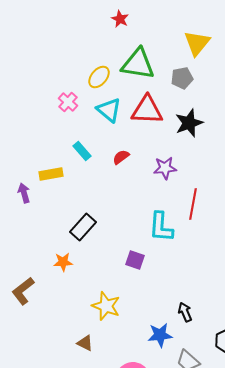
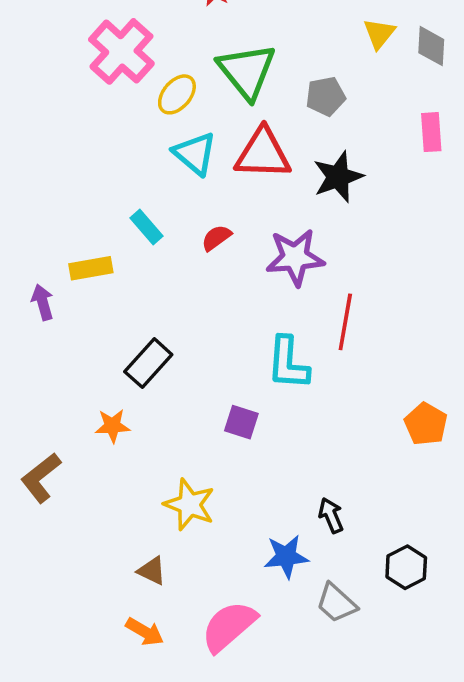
yellow triangle: (197, 43) -> (379, 34), moved, size x0.7
green triangle: (138, 64) -> (247, 71), turned 42
pink cross: (68, 102) -> (121, 51), moved, size x1.8
purple star: (165, 168) -> (295, 257), size x1.4

